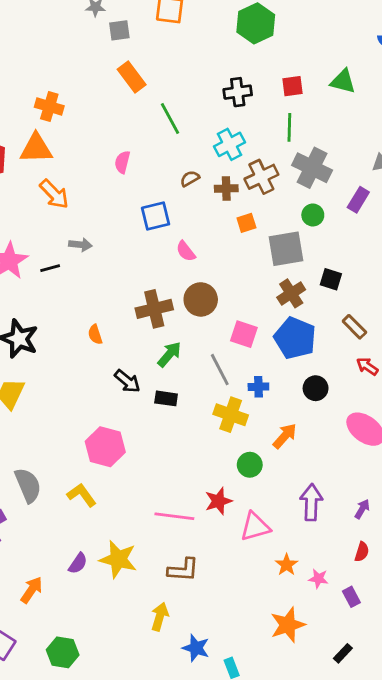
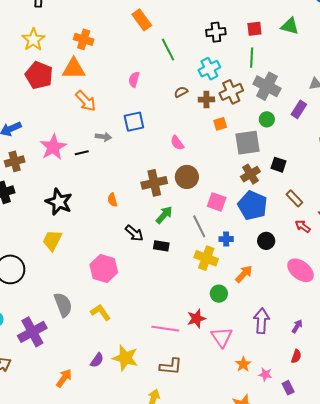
blue square: (155, 216) -> (134, 122), moved
pink hexagon: (105, 447) -> (104, 268), moved
pink triangle: (255, 527) -> (222, 337), turned -50

